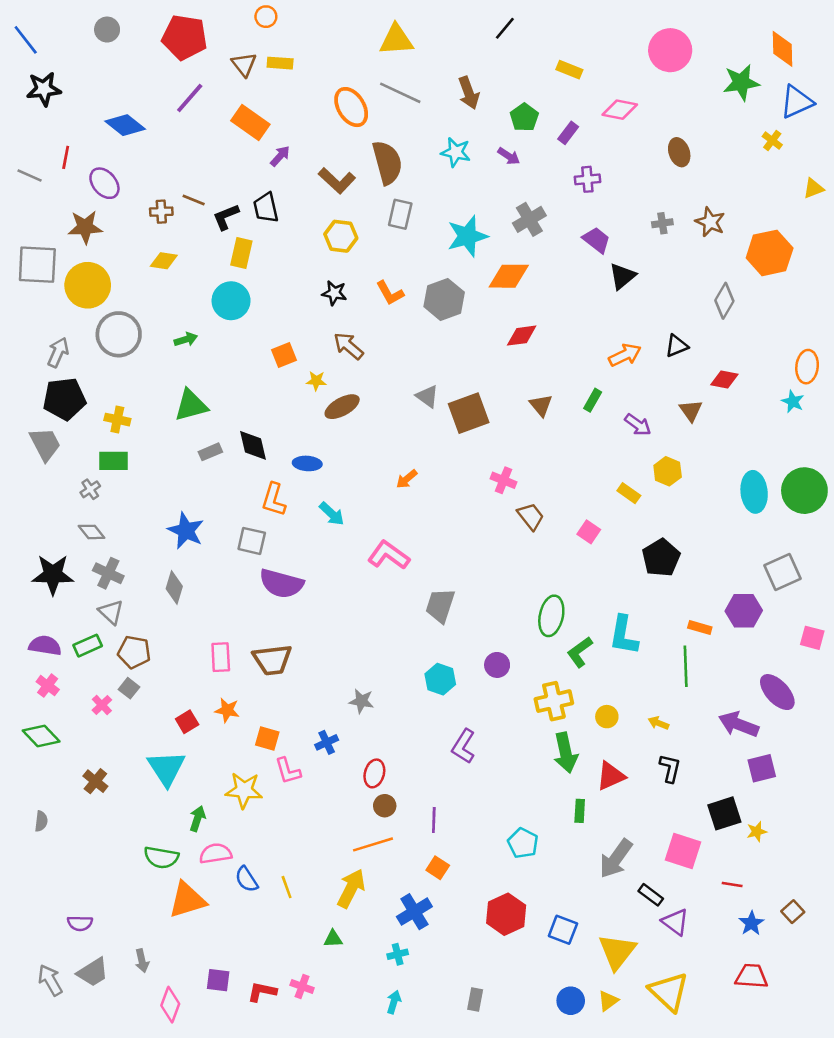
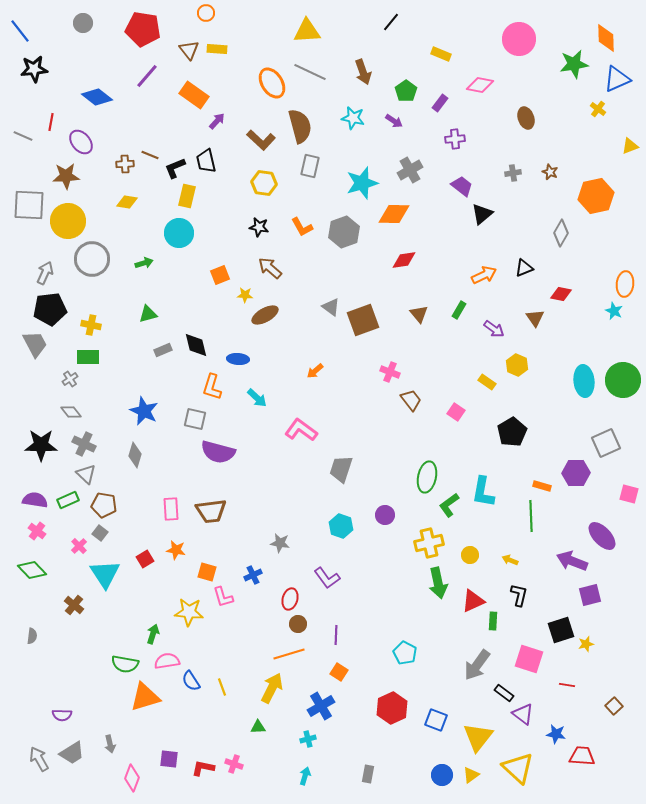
brown star: (710, 222) -> (550, 172), size x0.7
green triangle: (191, 405) -> (148, 314), size x0.7
purple L-shape: (463, 746) -> (327, 578), moved, turned -68
cyan triangle: (166, 768) -> (105, 574), moved
green rectangle: (580, 811) -> (493, 621), moved
blue star: (751, 923) -> (556, 734), moved, turned -30

